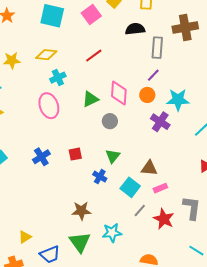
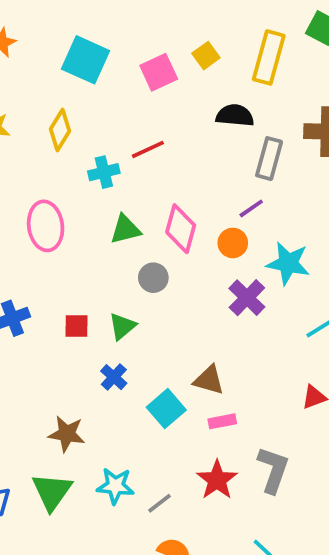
yellow diamond: (46, 55) -> (60, 130), turned -75
cyan cross: (58, 78) -> (104, 172), moved
green triangle: (113, 156) -> (122, 326), moved
gray line: (140, 210) -> (160, 503), moved

